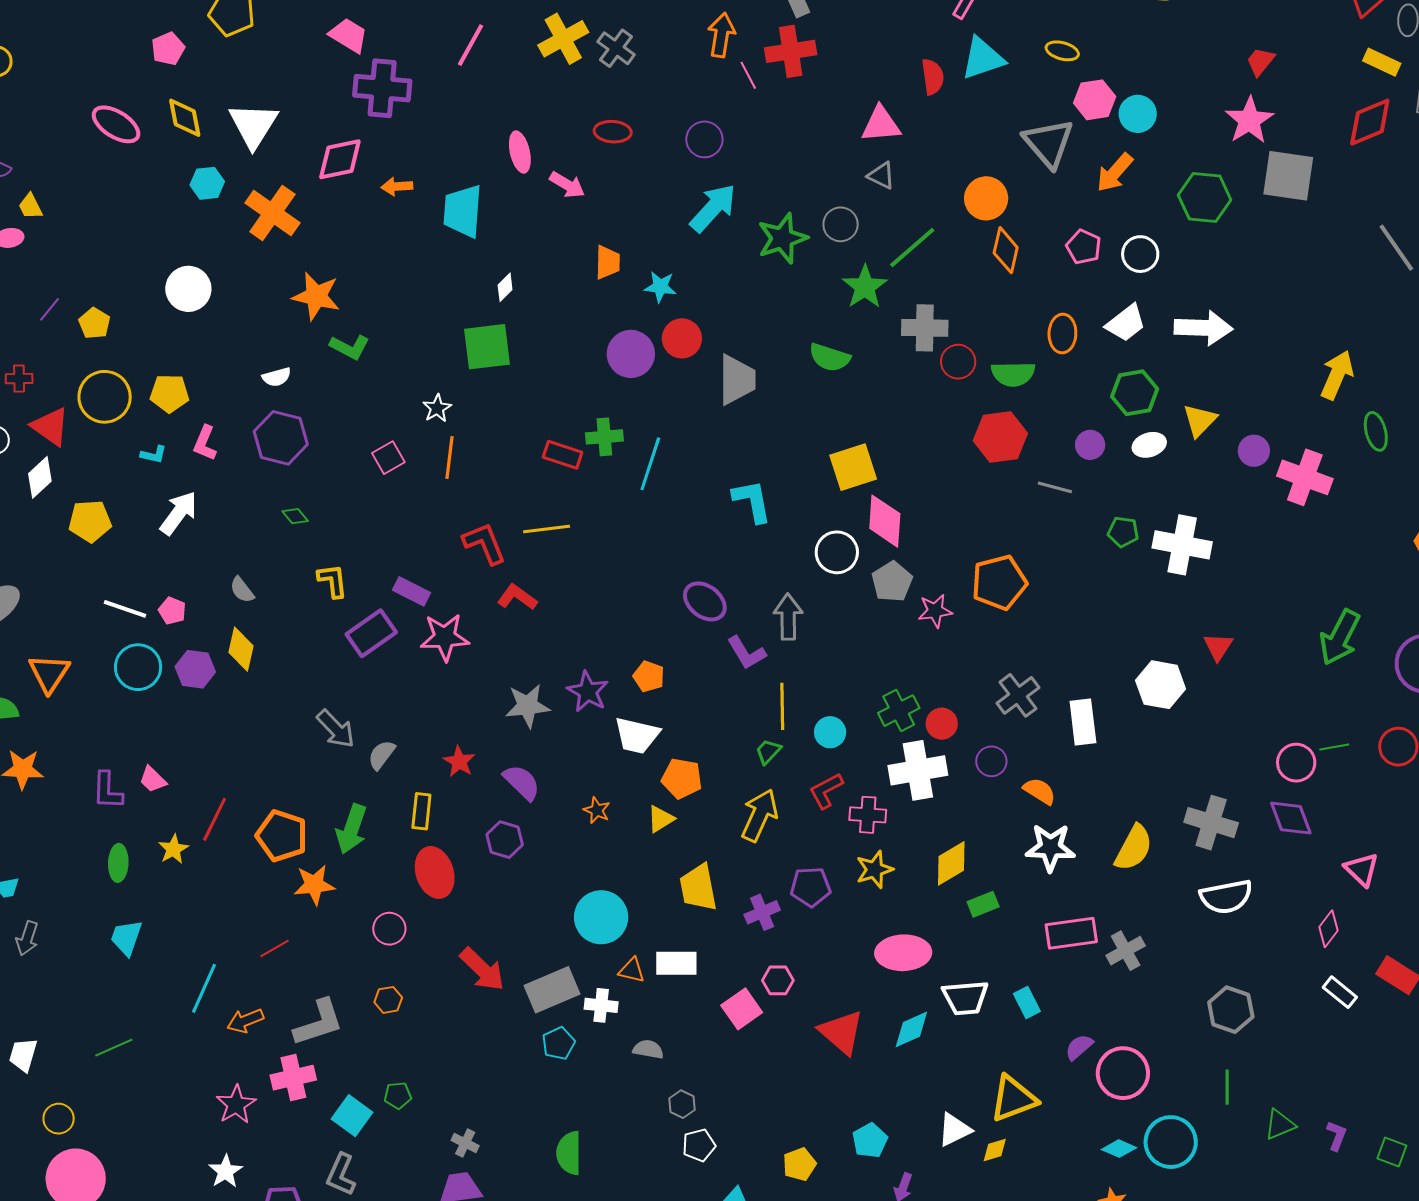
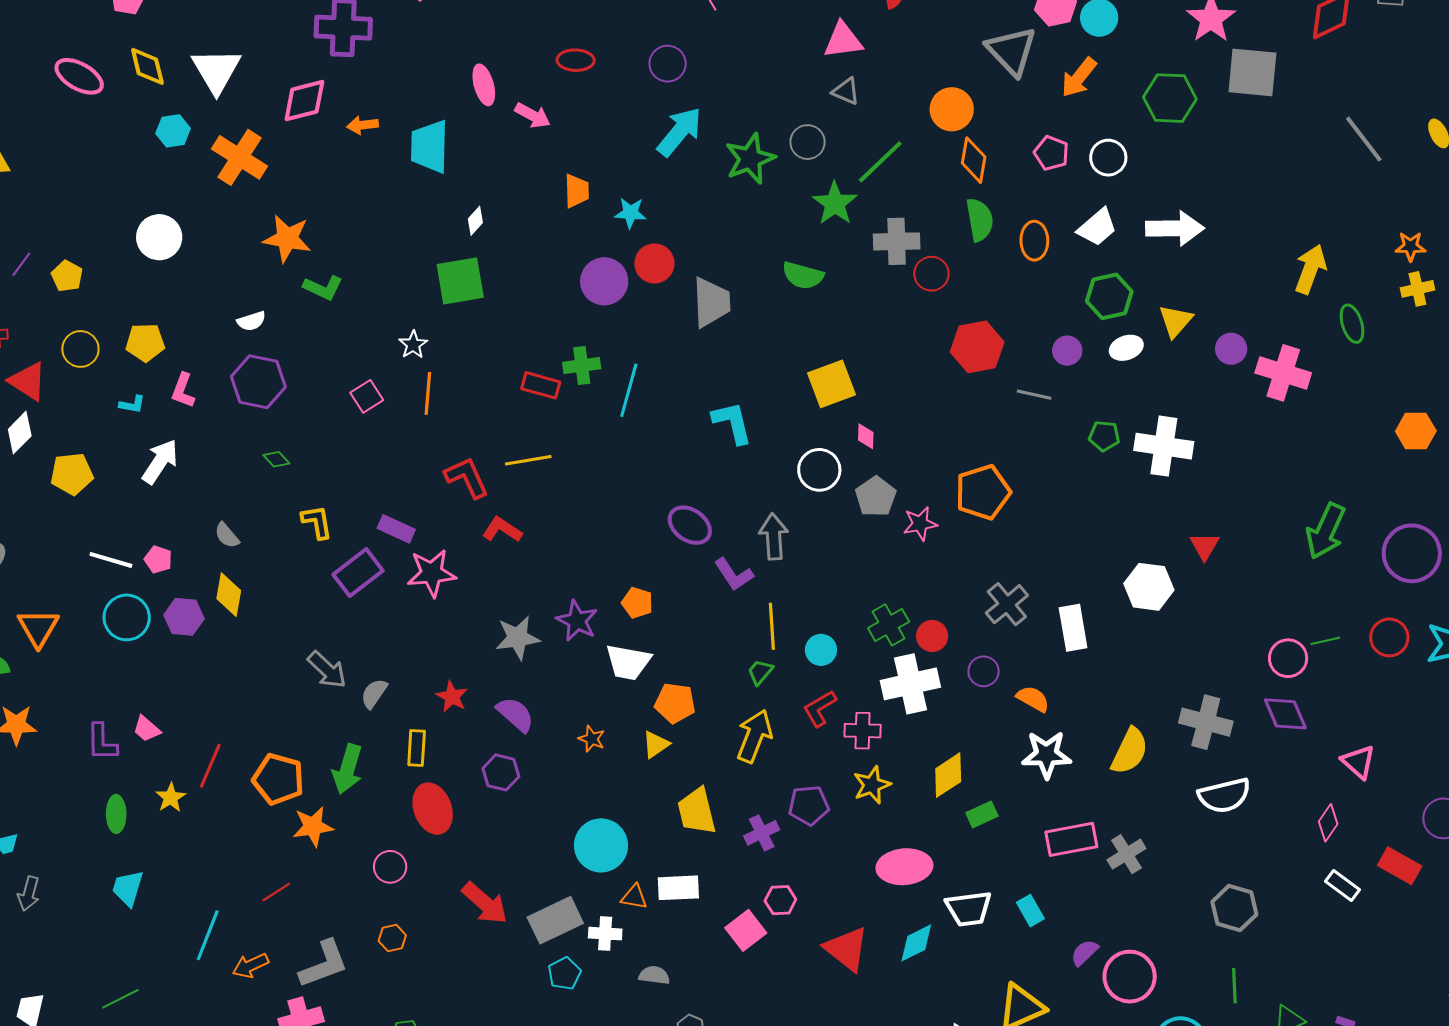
green semicircle: (1013, 374) -> (980, 220), moved, turned -96
yellow circle: (105, 397) -> (80, 349), size x0.7
pink diamond: (885, 521) -> (866, 436), size x0.5

